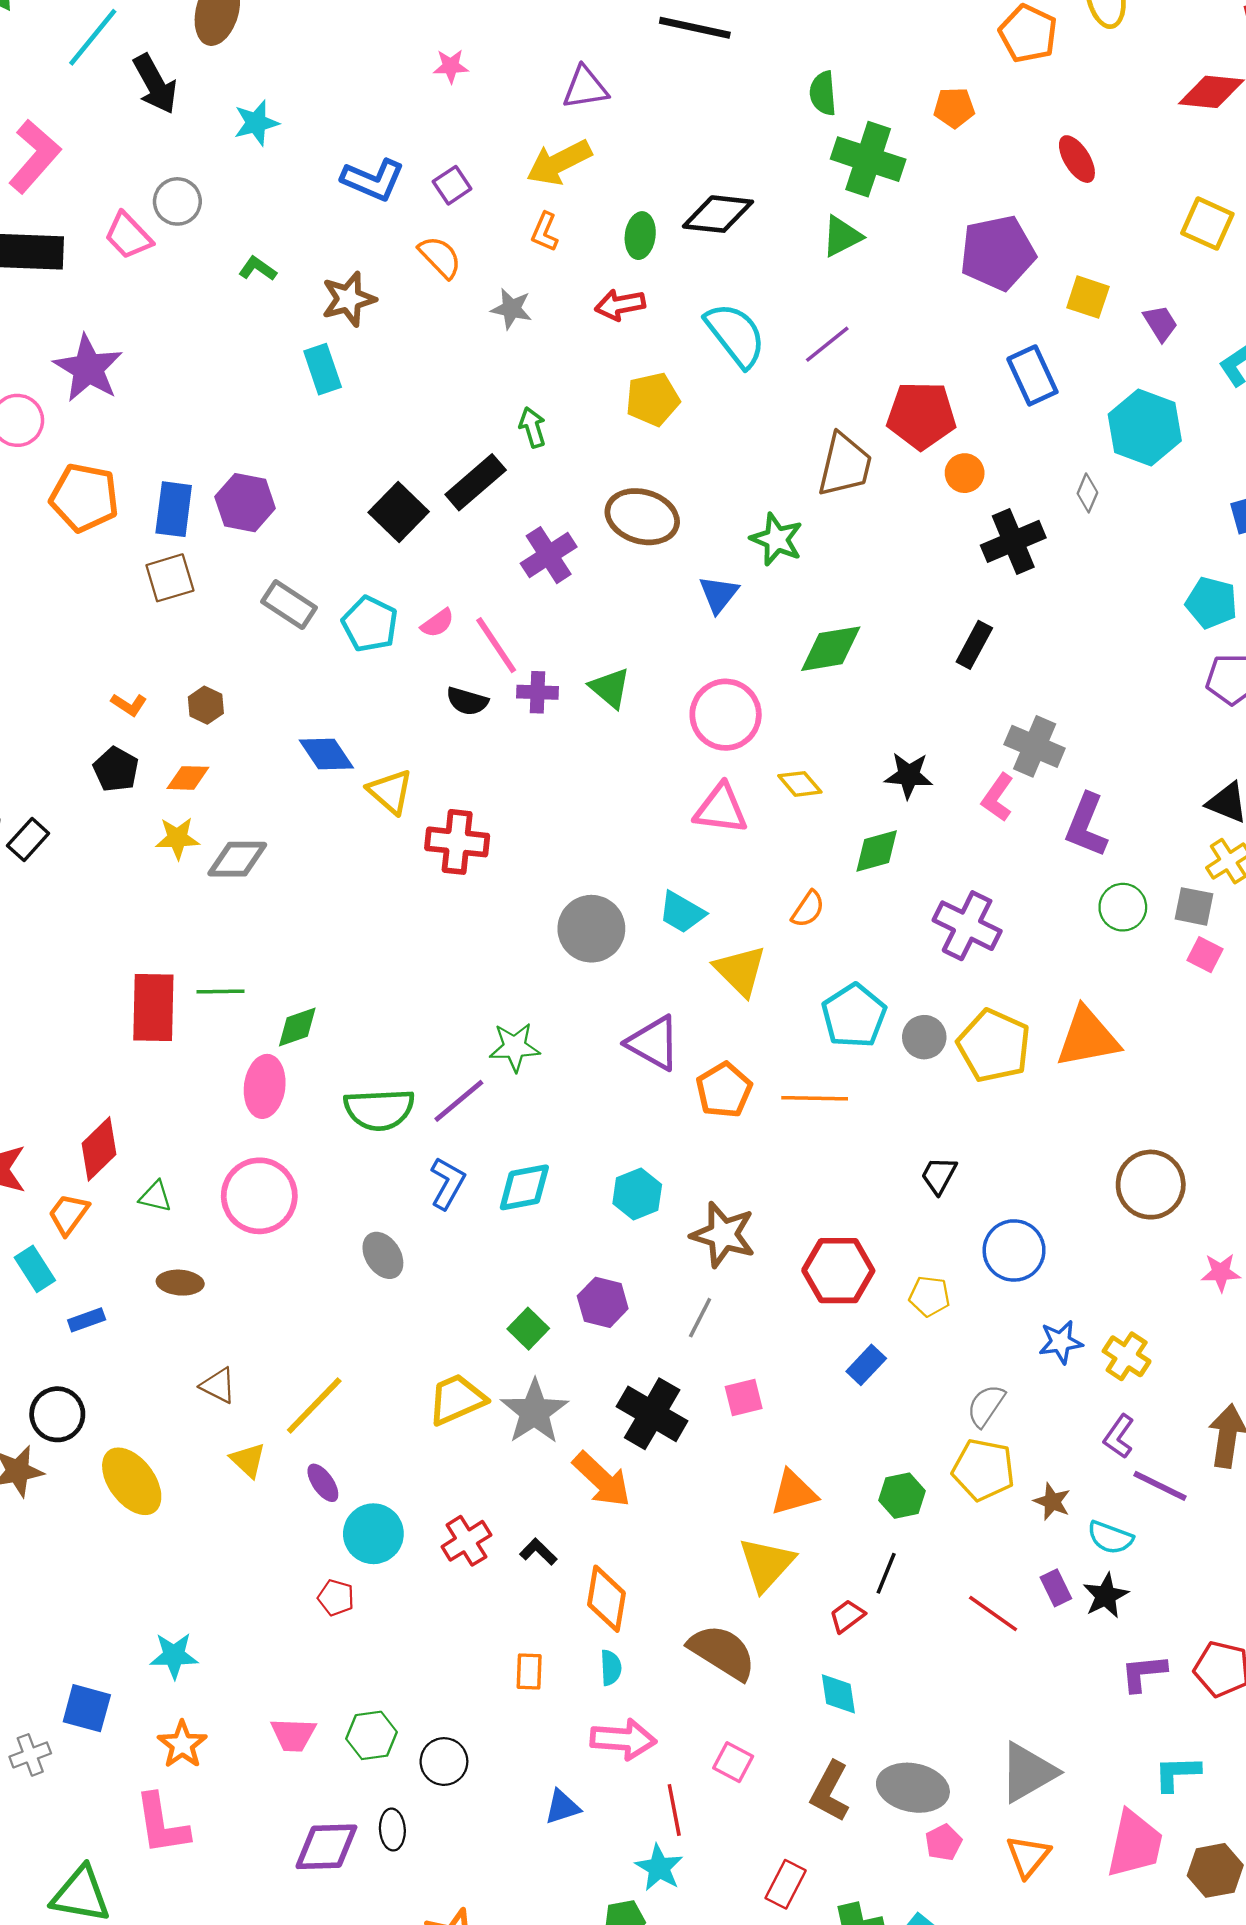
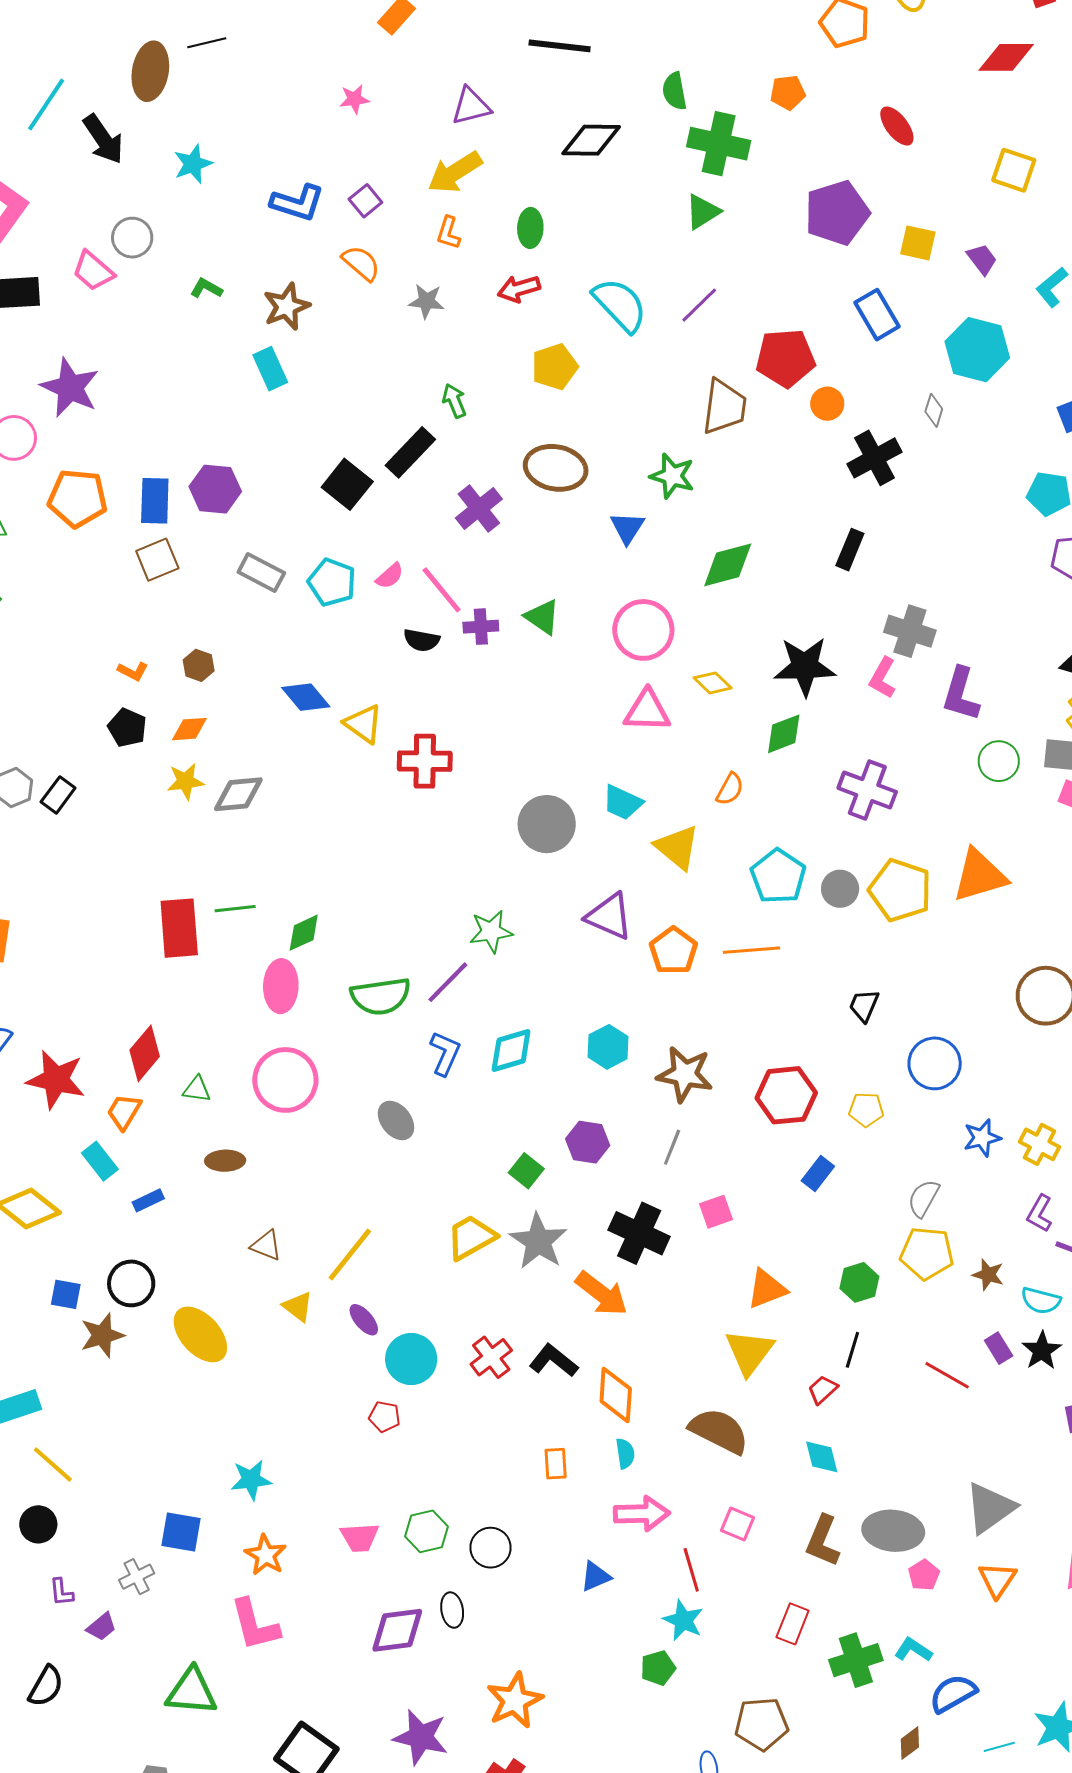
black diamond: (718, 214) -> (591, 140), moved
black star: (909, 775) -> (805, 666), size x1.5
black L-shape: (538, 1552) -> (554, 1361), size x1.5

